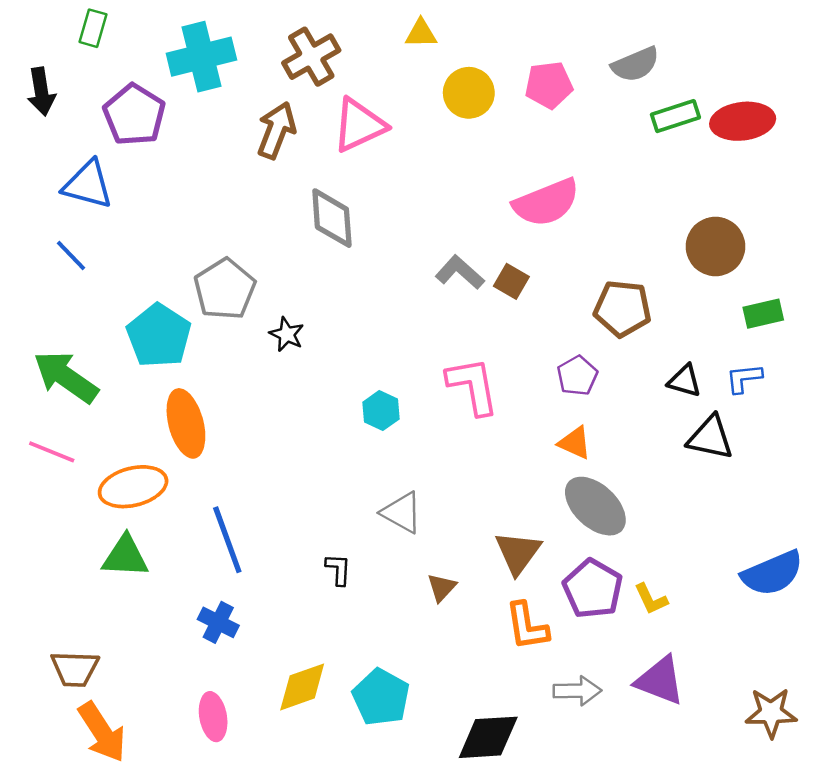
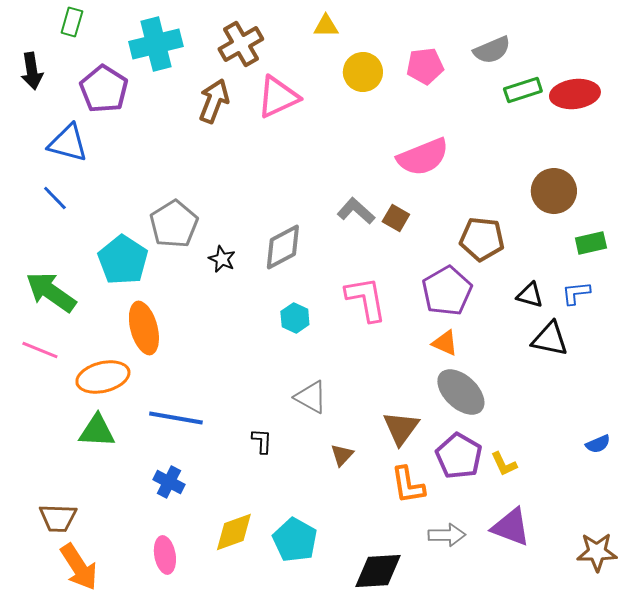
gray diamond: (332, 218) -> (283, 247), moved, turned 66
purple pentagon: (577, 376) -> (447, 291), size x1.6
blue line: (227, 540) -> (176, 418), turned -60
blue semicircle: (772, 573) -> (598, 444), size x0.5

